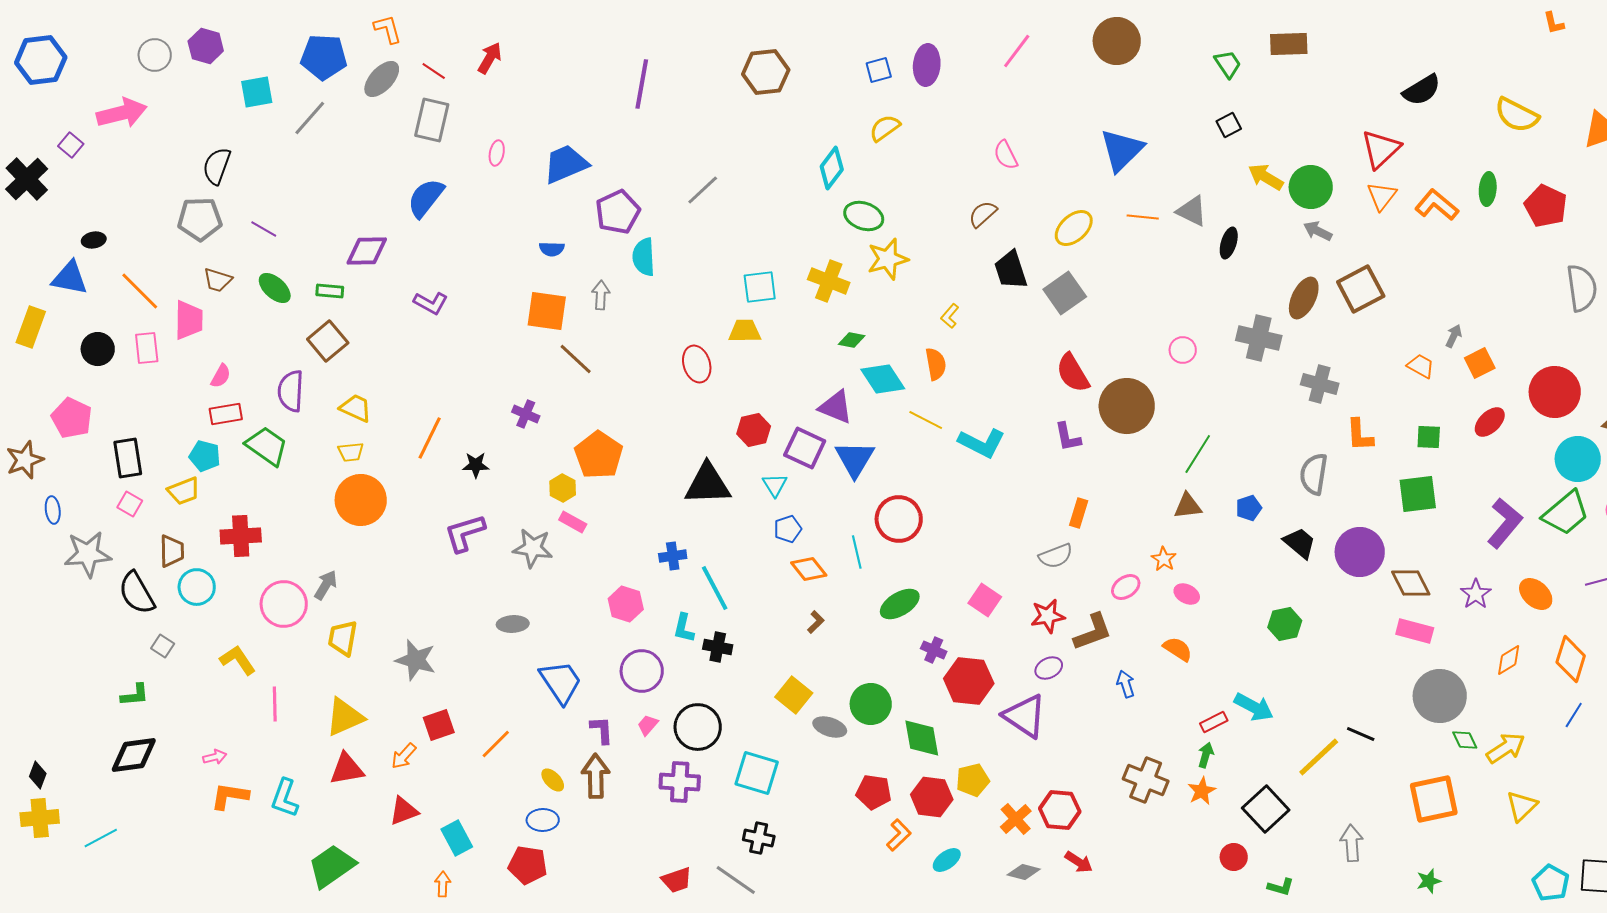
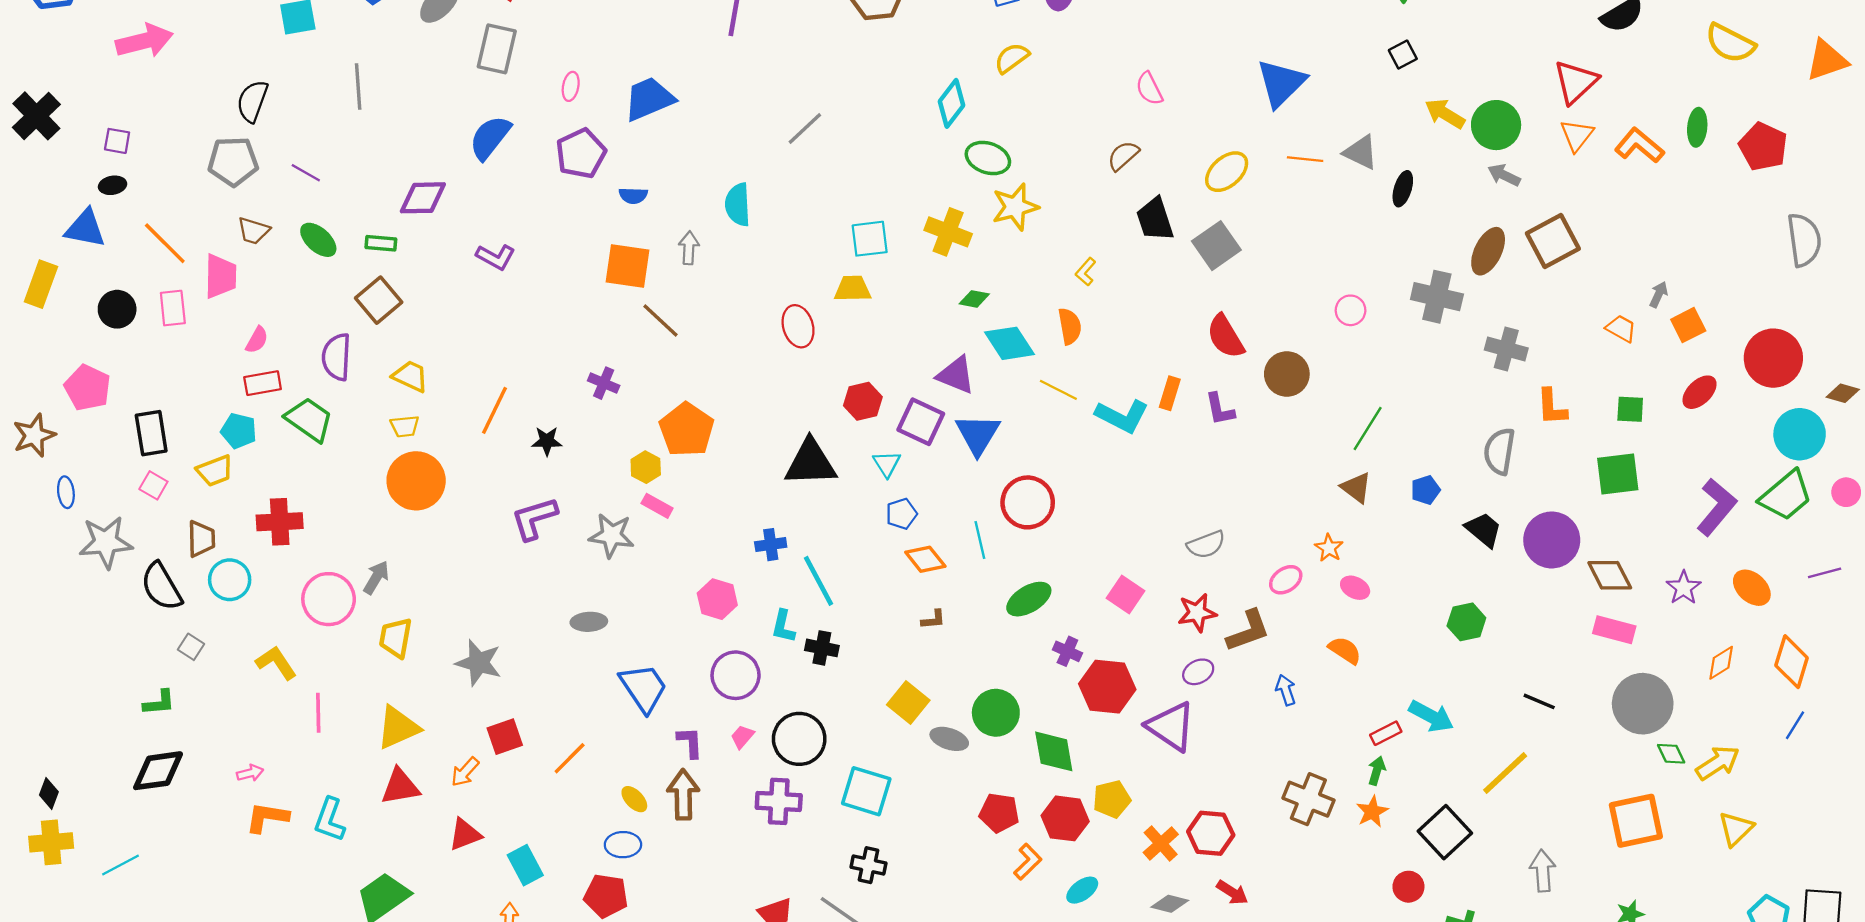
gray line: (310, 118) -> (358, 86), moved, turned -45
purple square: (71, 145) -> (117, 141), moved, turned -30
purple pentagon: (618, 212) -> (581, 153), moved
brown circle: (1127, 406) -> (1287, 374), size x0.7
brown triangle: (1188, 506) -> (1356, 488), turned 44
orange rectangle: (1079, 513) -> (1170, 393), moved
brown L-shape: (816, 622) -> (933, 620), turned 40
black line: (1361, 734) -> (1539, 701), moved

